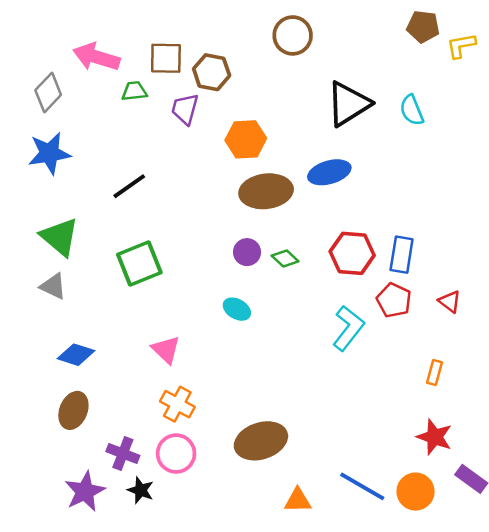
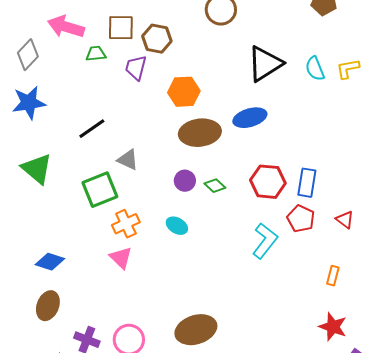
yellow L-shape: (461, 46) -> (348, 69), moved
gray triangle: (53, 286) -> (128, 160), moved
orange cross: (177, 404) -> (126, 224), moved, turned 36

